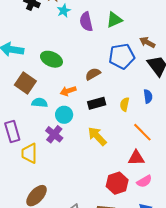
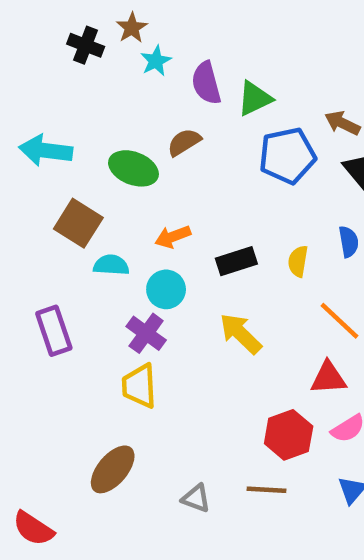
green triangle: (114, 20) -> (255, 99), moved
brown semicircle: (93, 74) -> (184, 142), moved
yellow trapezoid: (29, 153) -> (139, 386), moved

